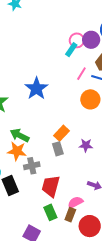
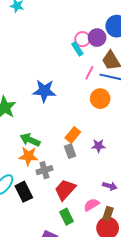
cyan rectangle: (71, 50) -> (77, 49), turned -64
blue star: (36, 88) -> (44, 91), turned -30
red trapezoid: (51, 186) -> (65, 190), turned 30
brown rectangle: (70, 215) -> (108, 214), moved

